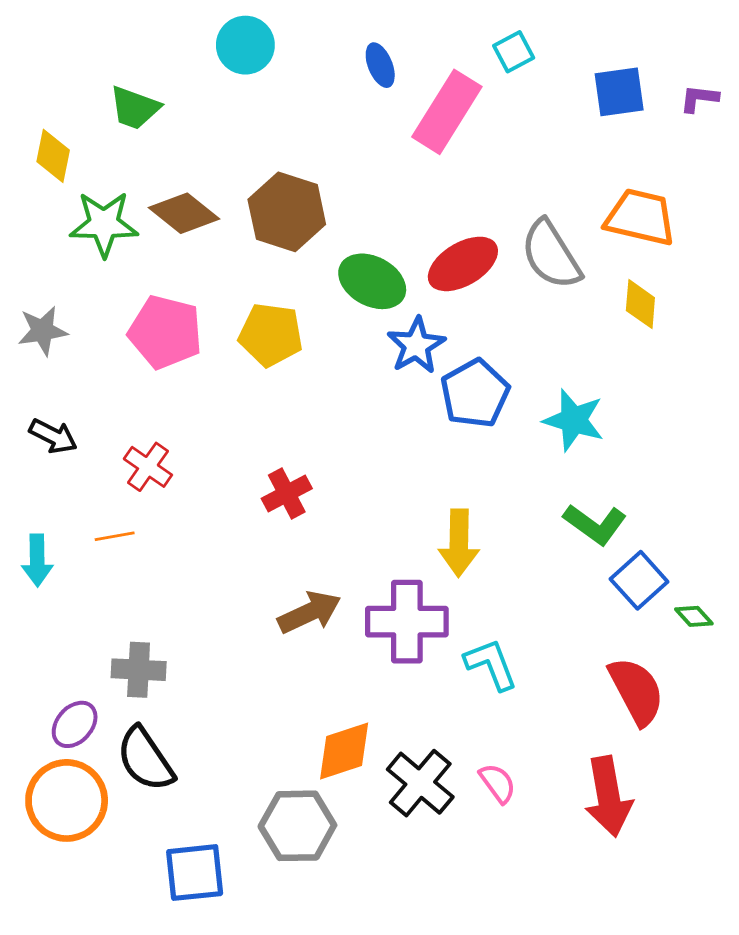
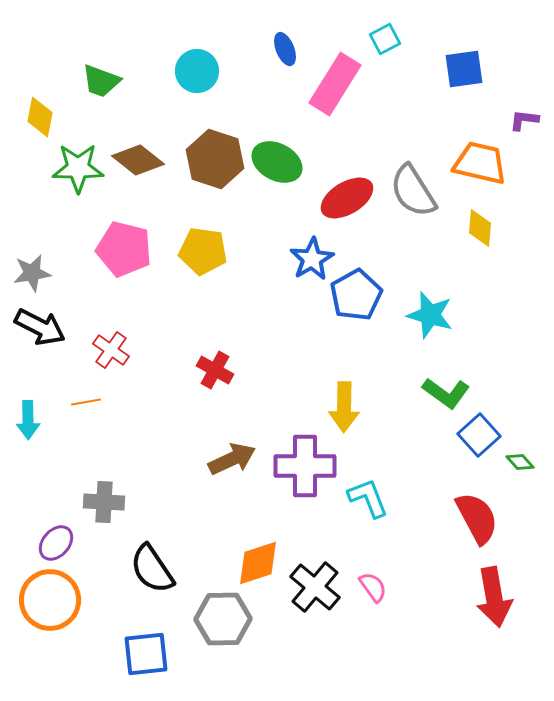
cyan circle: (245, 45) -> (197, 71), moved
purple L-shape: (699, 98) -> (524, 120), moved
green ellipse: (372, 281) -> (277, 162), moved
gray star: (43, 331) -> (32, 273), moved
black arrow: (53, 436) -> (40, 327), size x1.4
red cross: (287, 494) -> (215, 370), turned -33
black semicircle: (145, 759) -> (152, 569), moved
red arrow: (608, 796) -> (494, 597), moved

